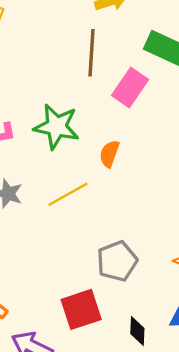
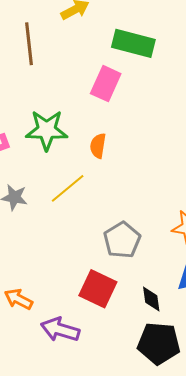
brown line: (92, 53) -> (29, 44), moved
red square: (81, 309) -> (98, 289), turned -36

